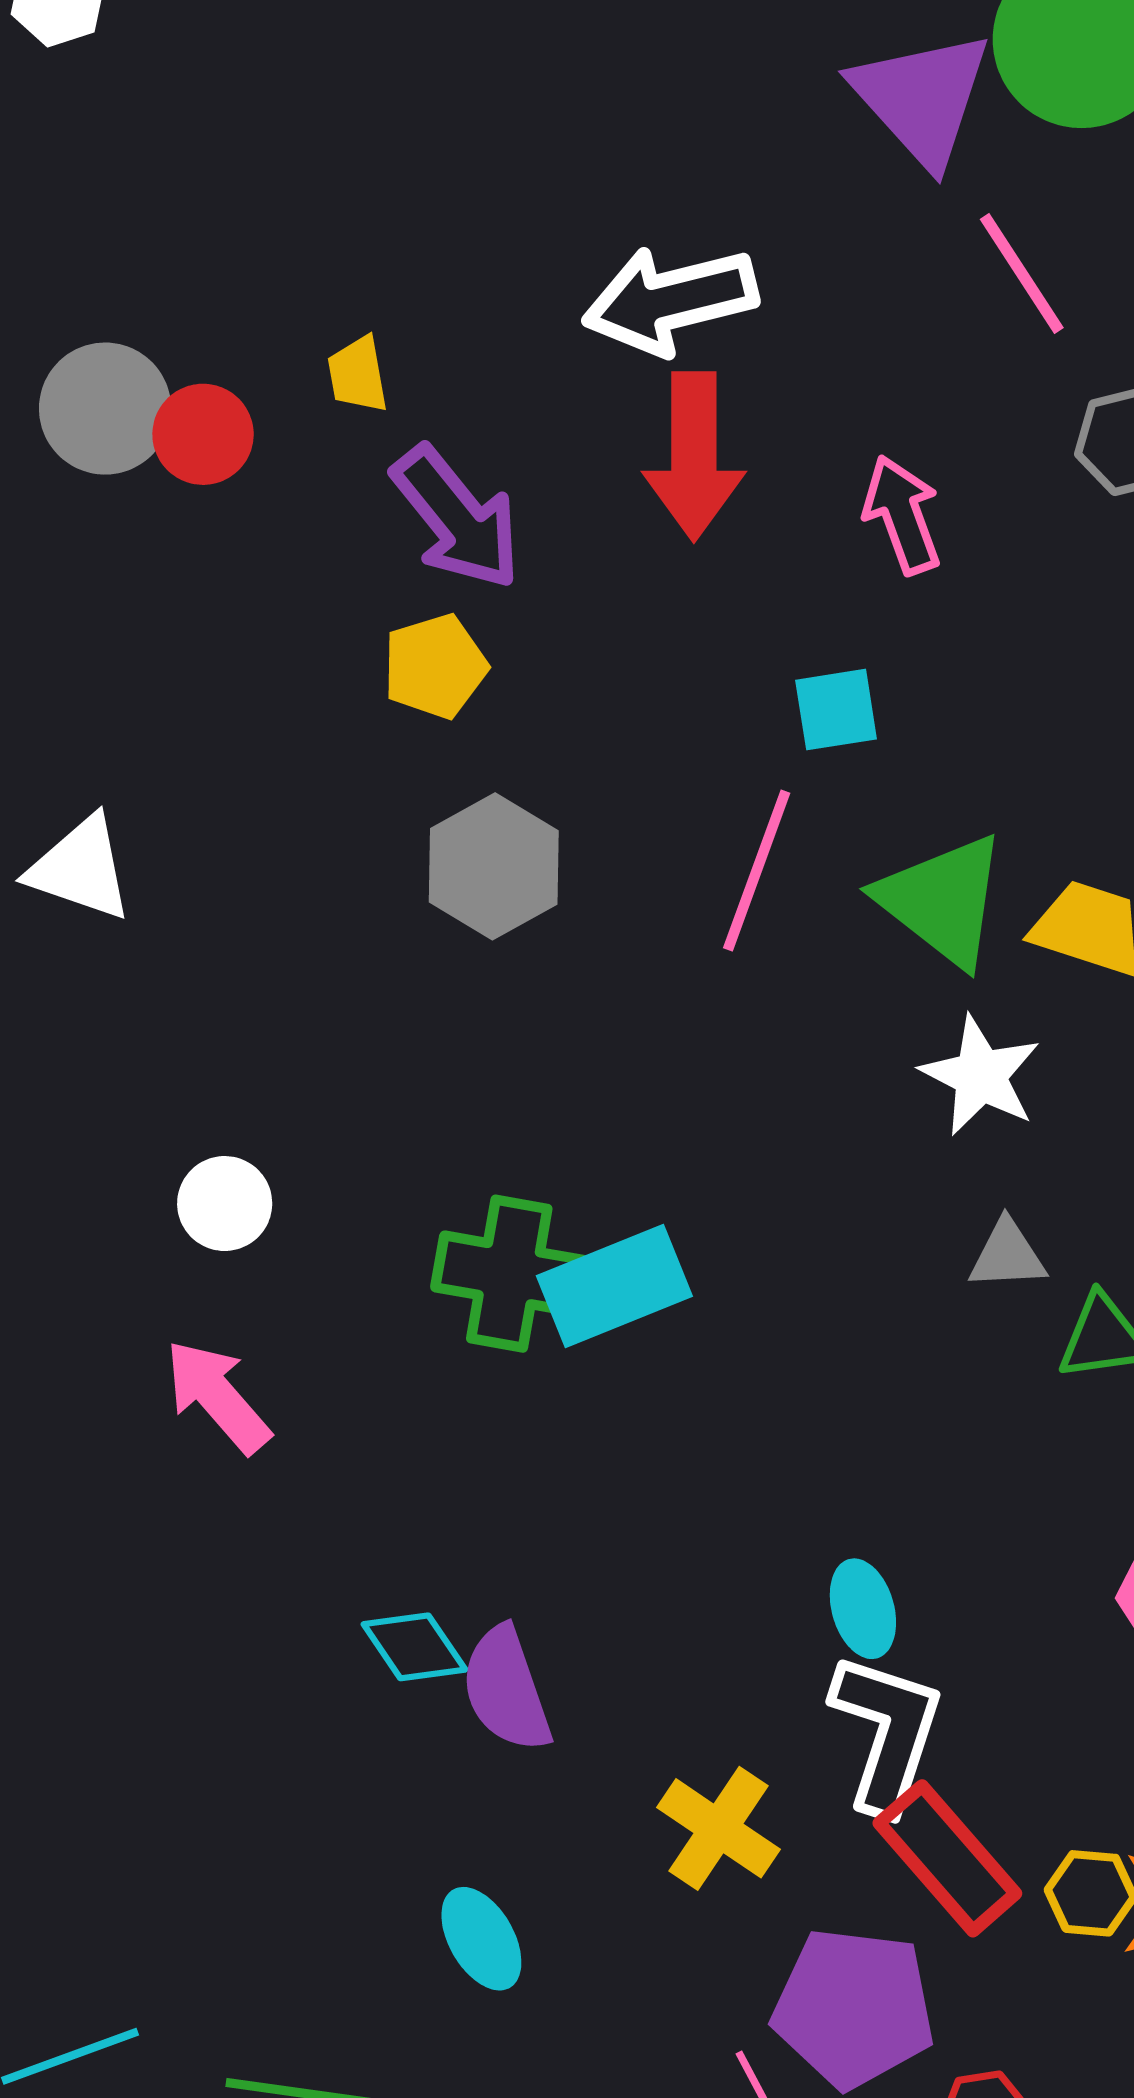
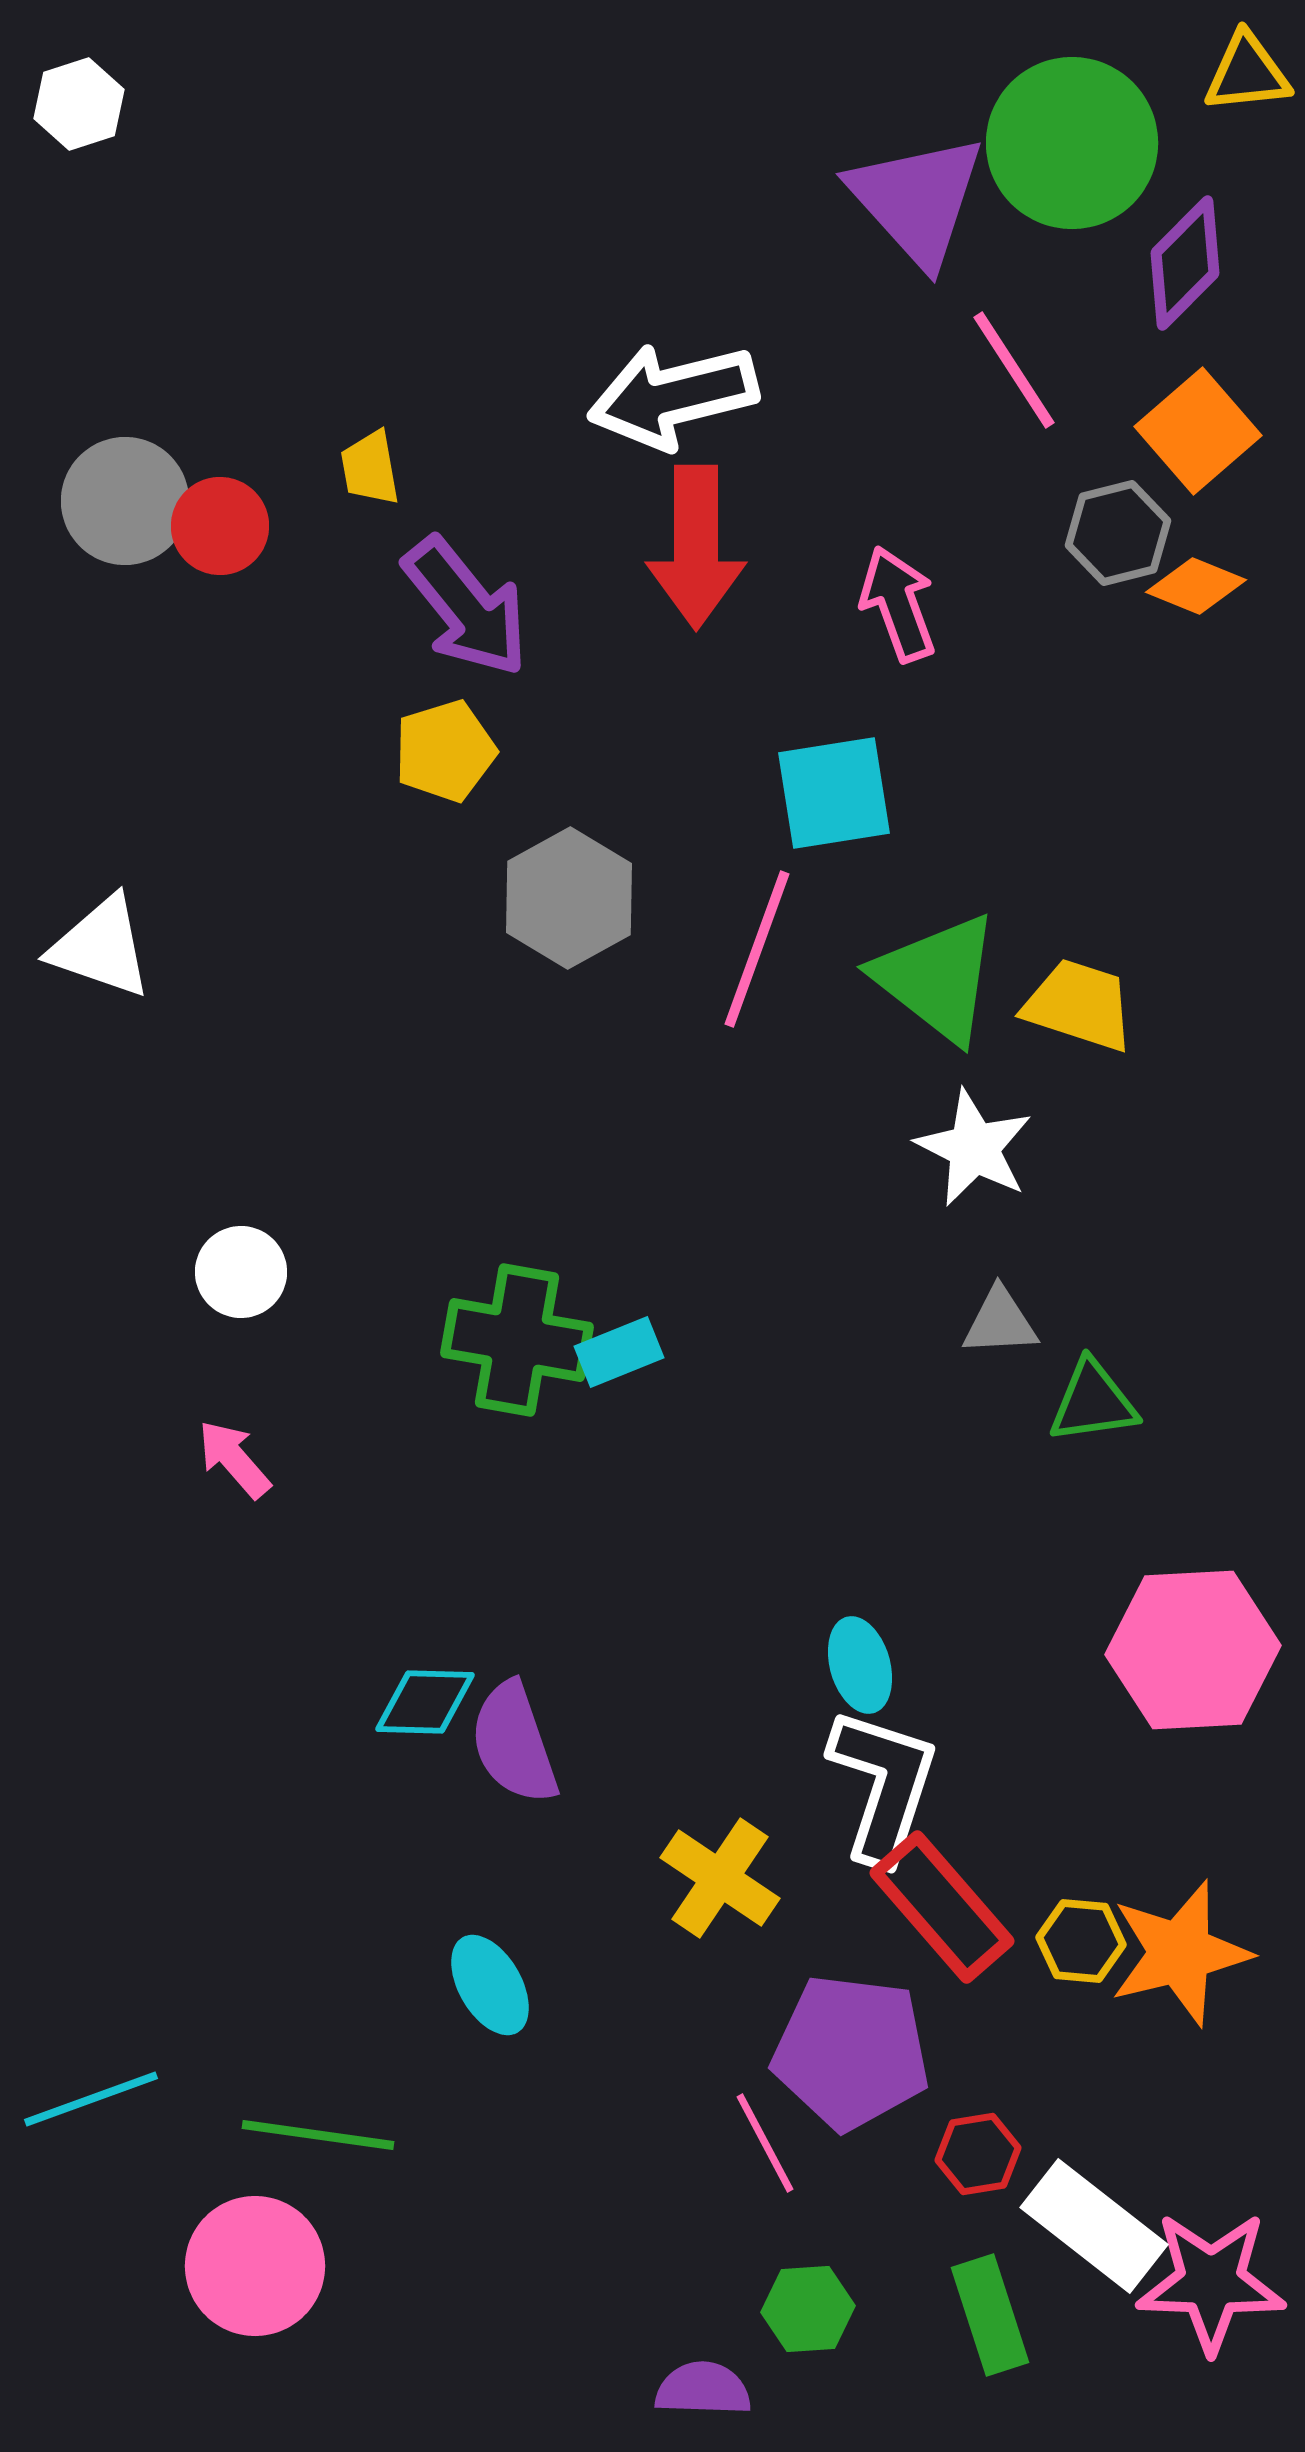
cyan square: (836, 710) -> (834, 793), size x1.4
gray hexagon: (494, 866) -> (569, 898), moved
cyan rectangle: (614, 1286) -> (619, 1352), size x0.6
pink arrow: (217, 1396) -> (234, 1459), size x0.7
cyan diamond: (414, 1647) -> (425, 1702), turned -54

